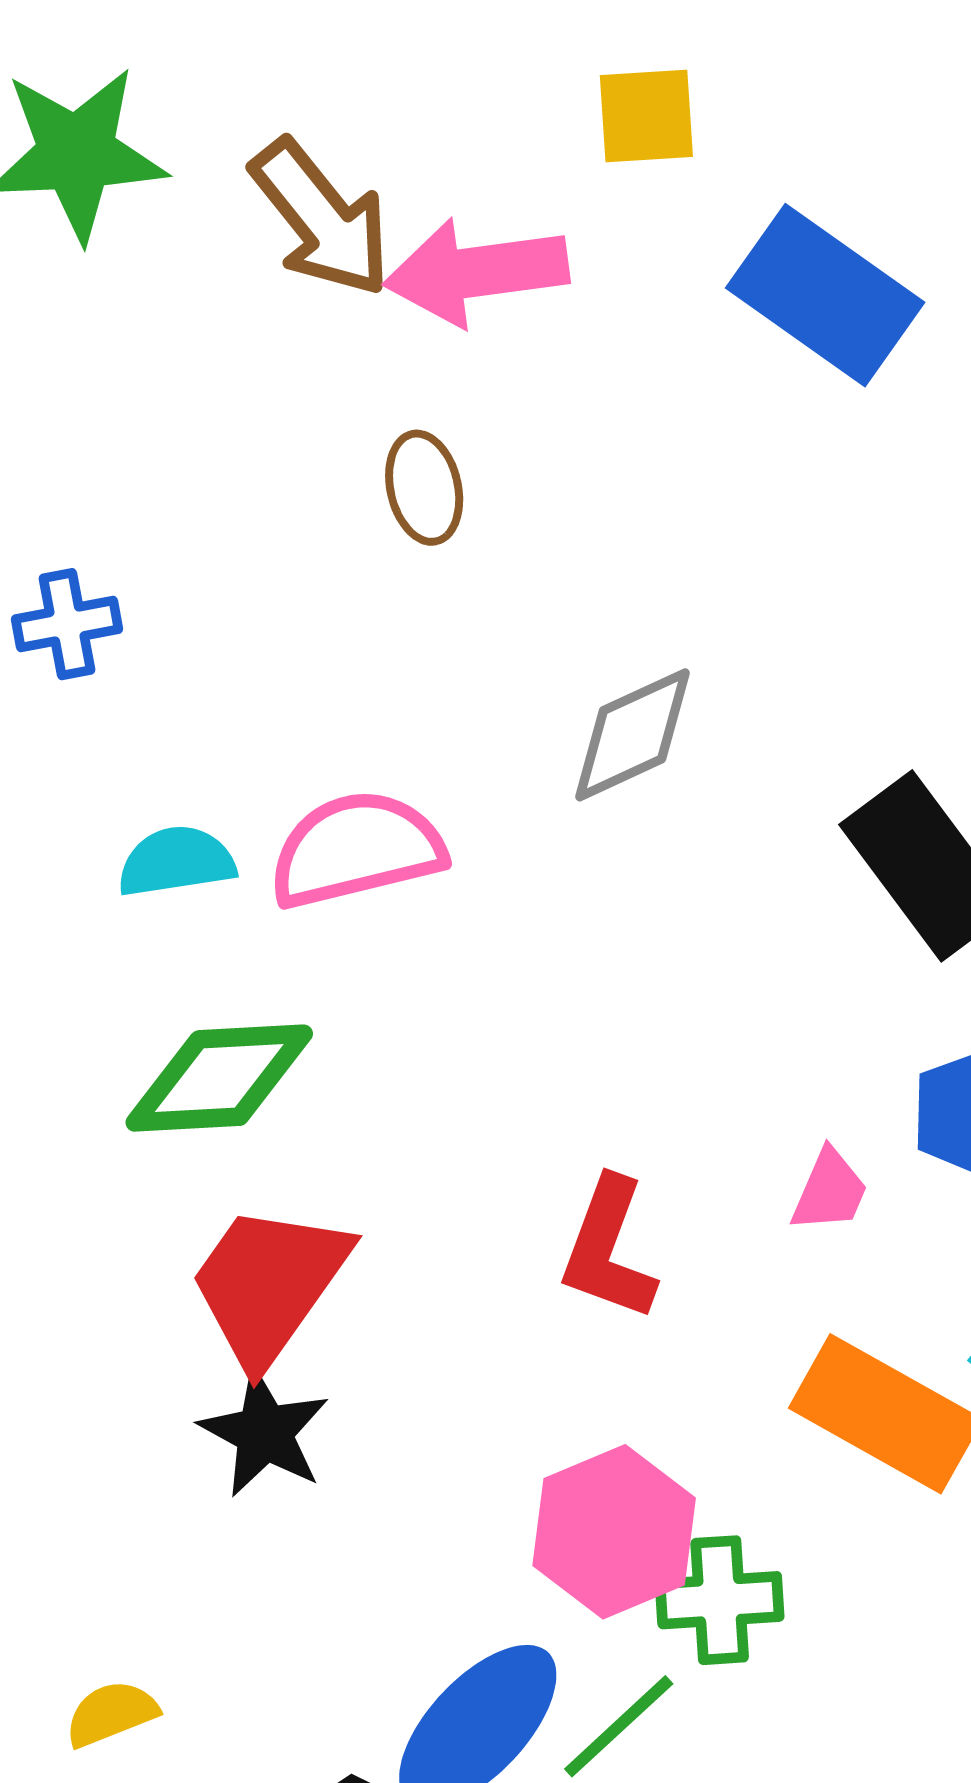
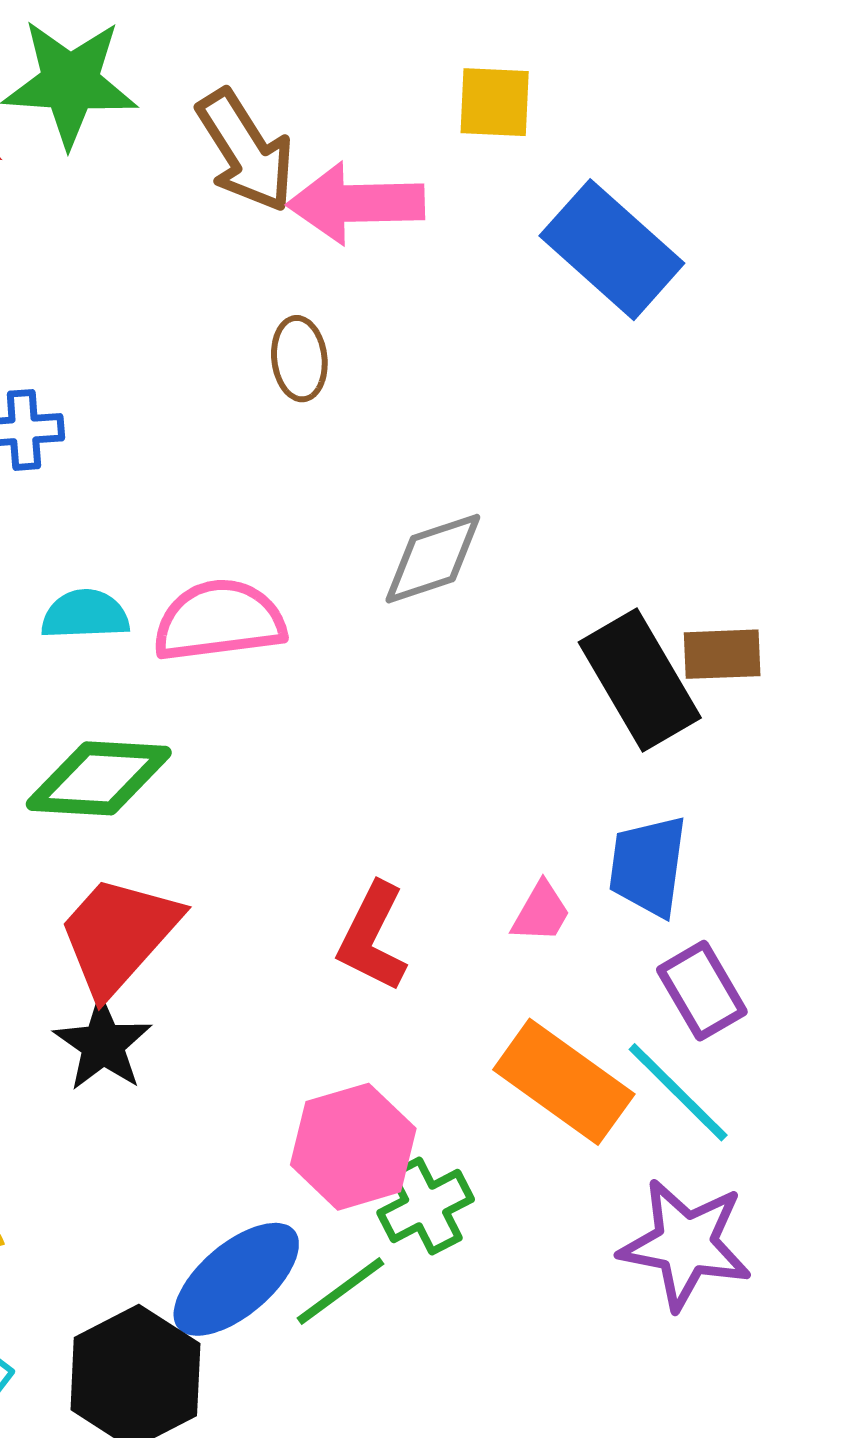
green cross: (720, 1600) -> (426, 1206), turned -30

